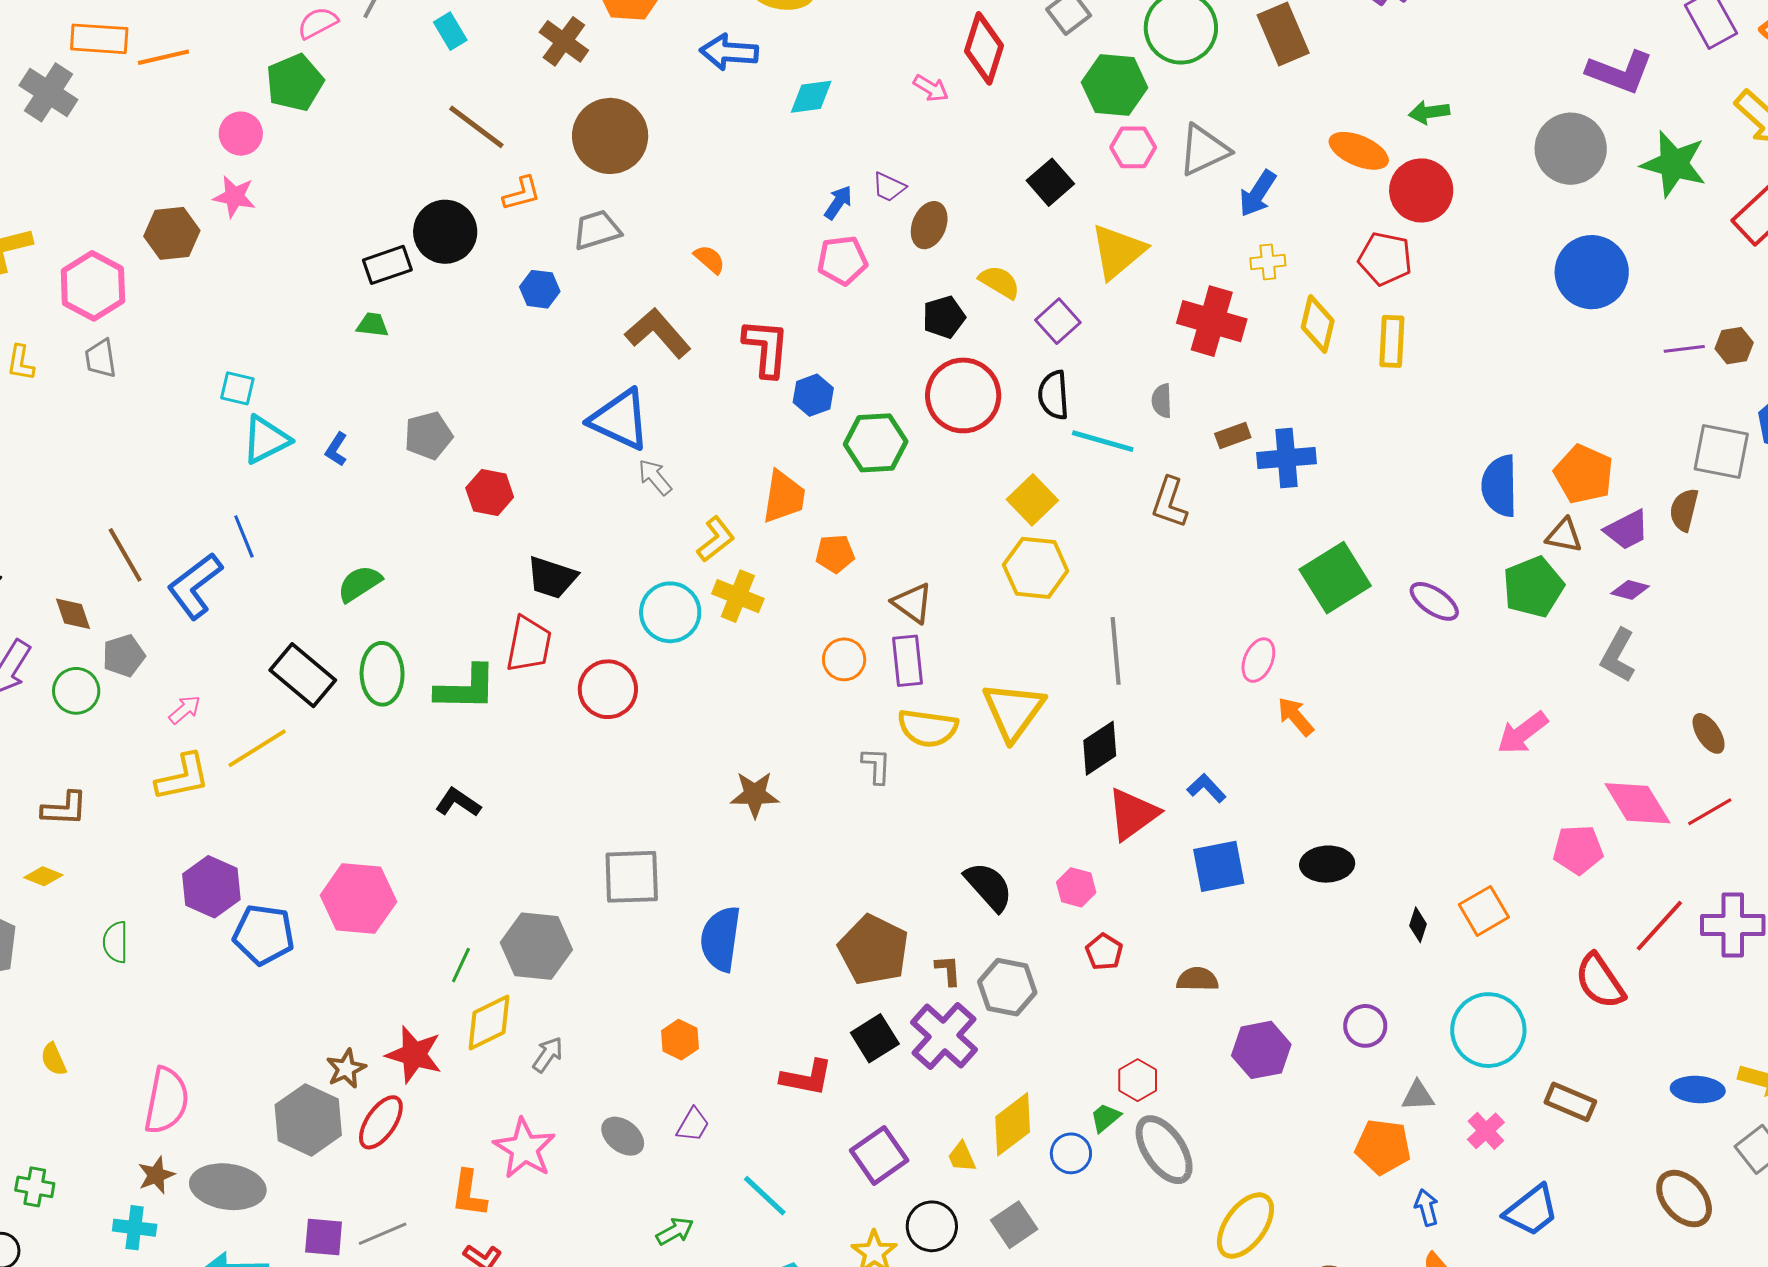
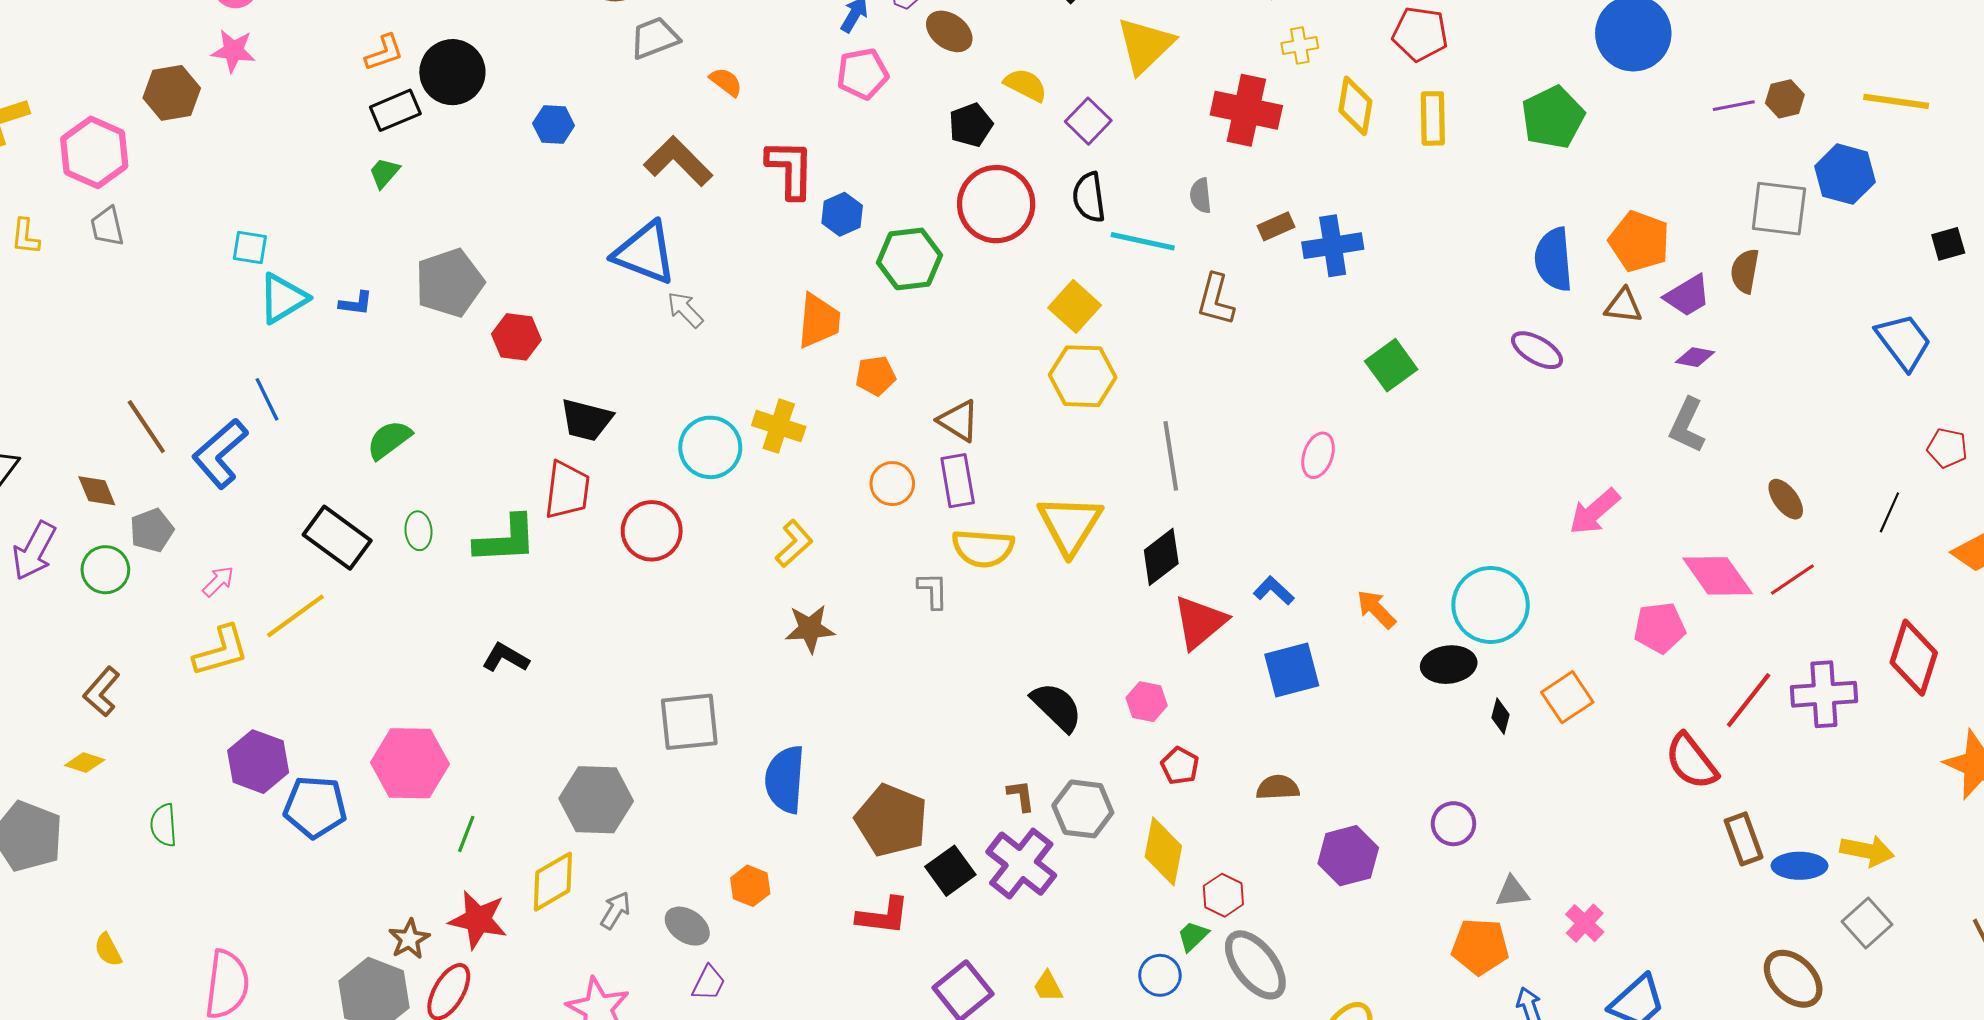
orange L-shape: (522, 194) -> (384, 53), moved
brown ellipse: (929, 225) -> (949, 31), turned -72
gray trapezoid: (597, 230) -> (655, 38), moved
green trapezoid: (373, 325) -> (384, 173), turned -52
gray pentagon: (428, 436) -> (449, 283), size x1.4
blue L-shape: (336, 449) -> (356, 303), turned -112
yellow L-shape: (716, 539) -> (794, 544), moved
green square: (1335, 578) -> (1391, 365), size x0.7
green pentagon: (1533, 587) -> (1553, 117), moved
purple ellipse: (1434, 601) -> (1537, 350), moved
green ellipse: (382, 674) -> (419, 531), size x0.6
orange arrow: (1296, 717) -> (1376, 609), moved
brown L-shape: (64, 809) -> (102, 692), turned 132
black ellipse: (1327, 864) -> (1449, 665), moved
brown pentagon: (874, 950) -> (891, 820), moved
green line: (461, 965) -> (466, 834), moved
cyan circle: (1488, 1030) -> (1491, 605), moved
brown rectangle: (1570, 1102) -> (1744, 839), moved, turned 51
yellow diamond: (1013, 1124) -> (1163, 851), moved, turned -38
purple trapezoid: (693, 1125) -> (709, 983), moved
gray ellipse: (623, 1136) -> (687, 926), moved

